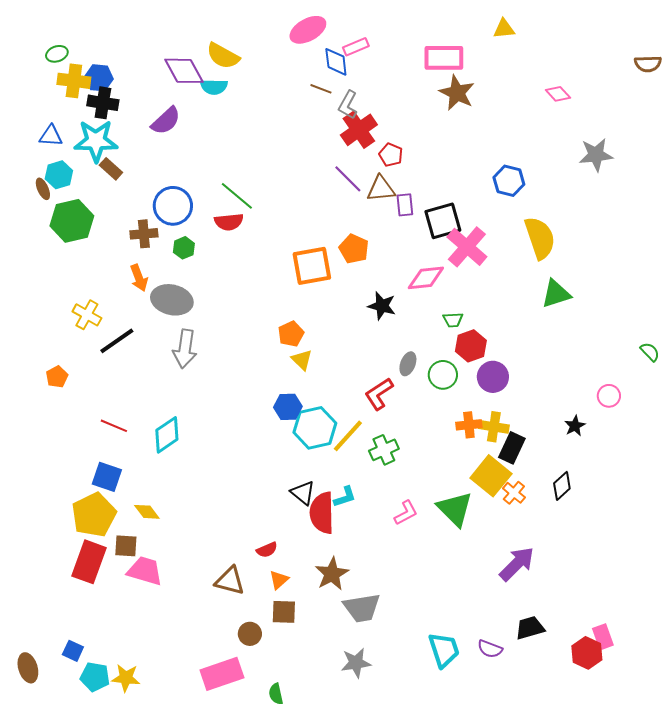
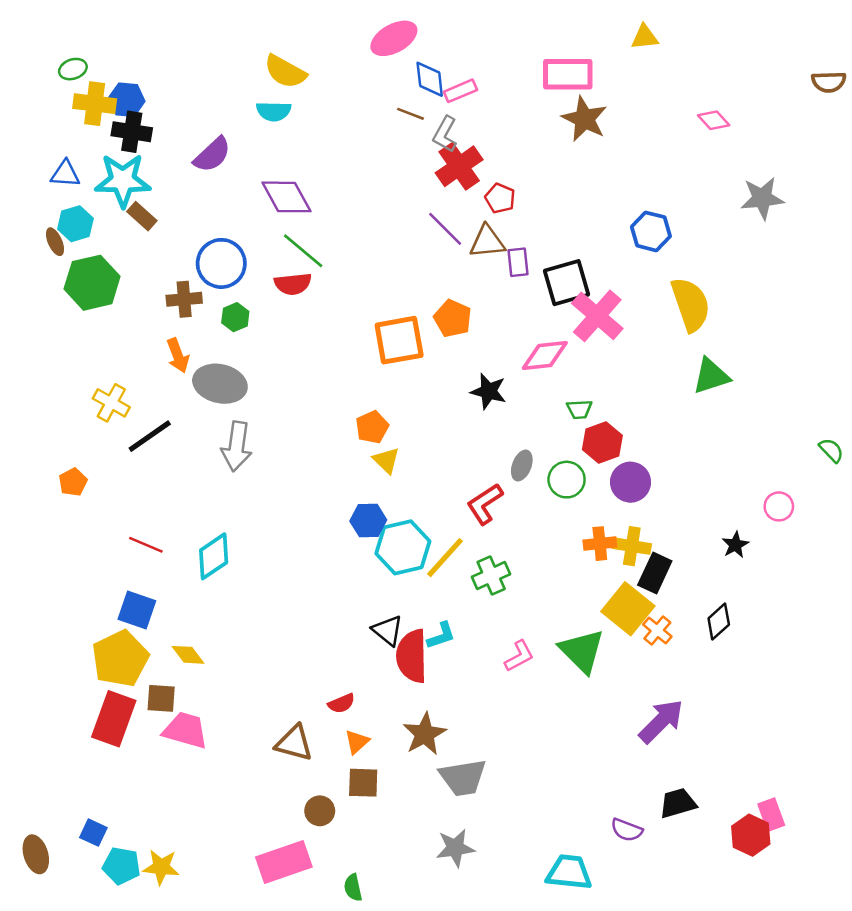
pink rectangle: (356, 47) -> (460, 91), moved
purple diamond: (184, 71) -> (286, 197), moved
cyan trapezoid: (444, 650) -> (569, 872), moved, turned -66

